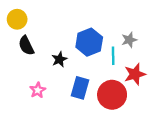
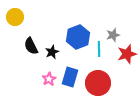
black semicircle: (26, 46) -> (31, 46), moved
red star: (135, 74) -> (127, 54), moved
pink star: (38, 90) -> (49, 79), moved

